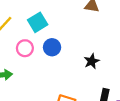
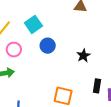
pink circle: (25, 48) -> (14, 50), moved

